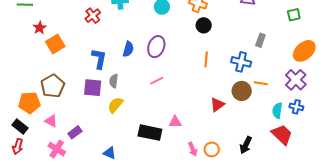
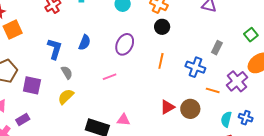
green square: (294, 15) -> (251, 35), moved, turned -32
purple ellipse: (156, 47) -> (125, 44), moved
purple cross: (296, 80) -> (237, 81), moved
gray semicircle: (114, 81) -> (67, 73), turned 136
purple square: (93, 88) -> (32, 85), moved
brown circle: (242, 91) -> (190, 109), moved

